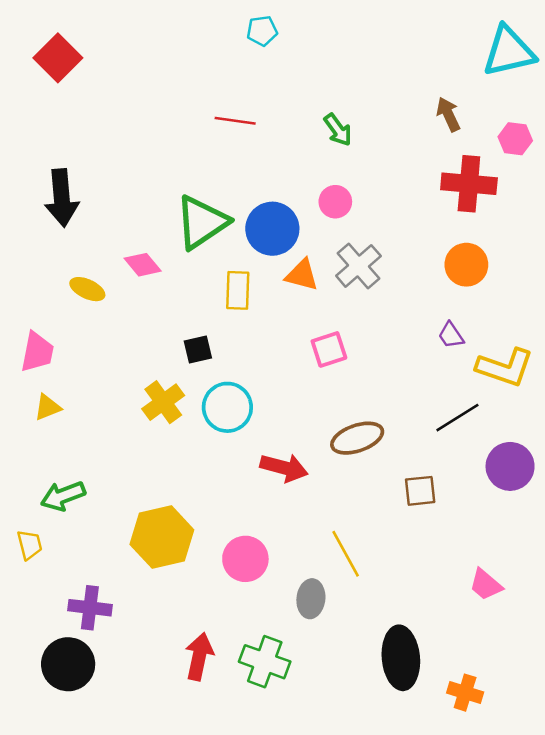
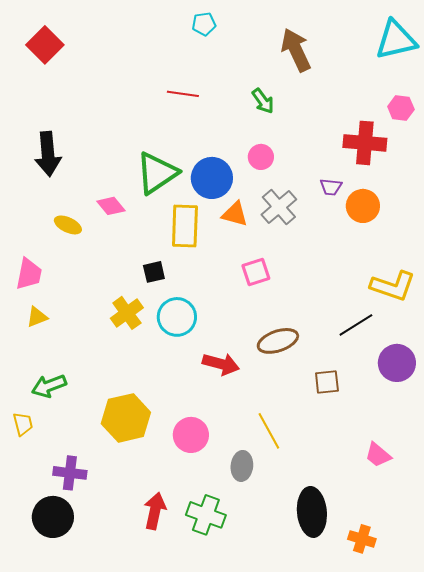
brown arrow: (448, 114) -> (296, 50), moved, size x1.6
yellow rectangle: (238, 290) -> (185, 226), size x1.4
purple trapezoid: (451, 335) -> (331, 187), moved, turned -50

